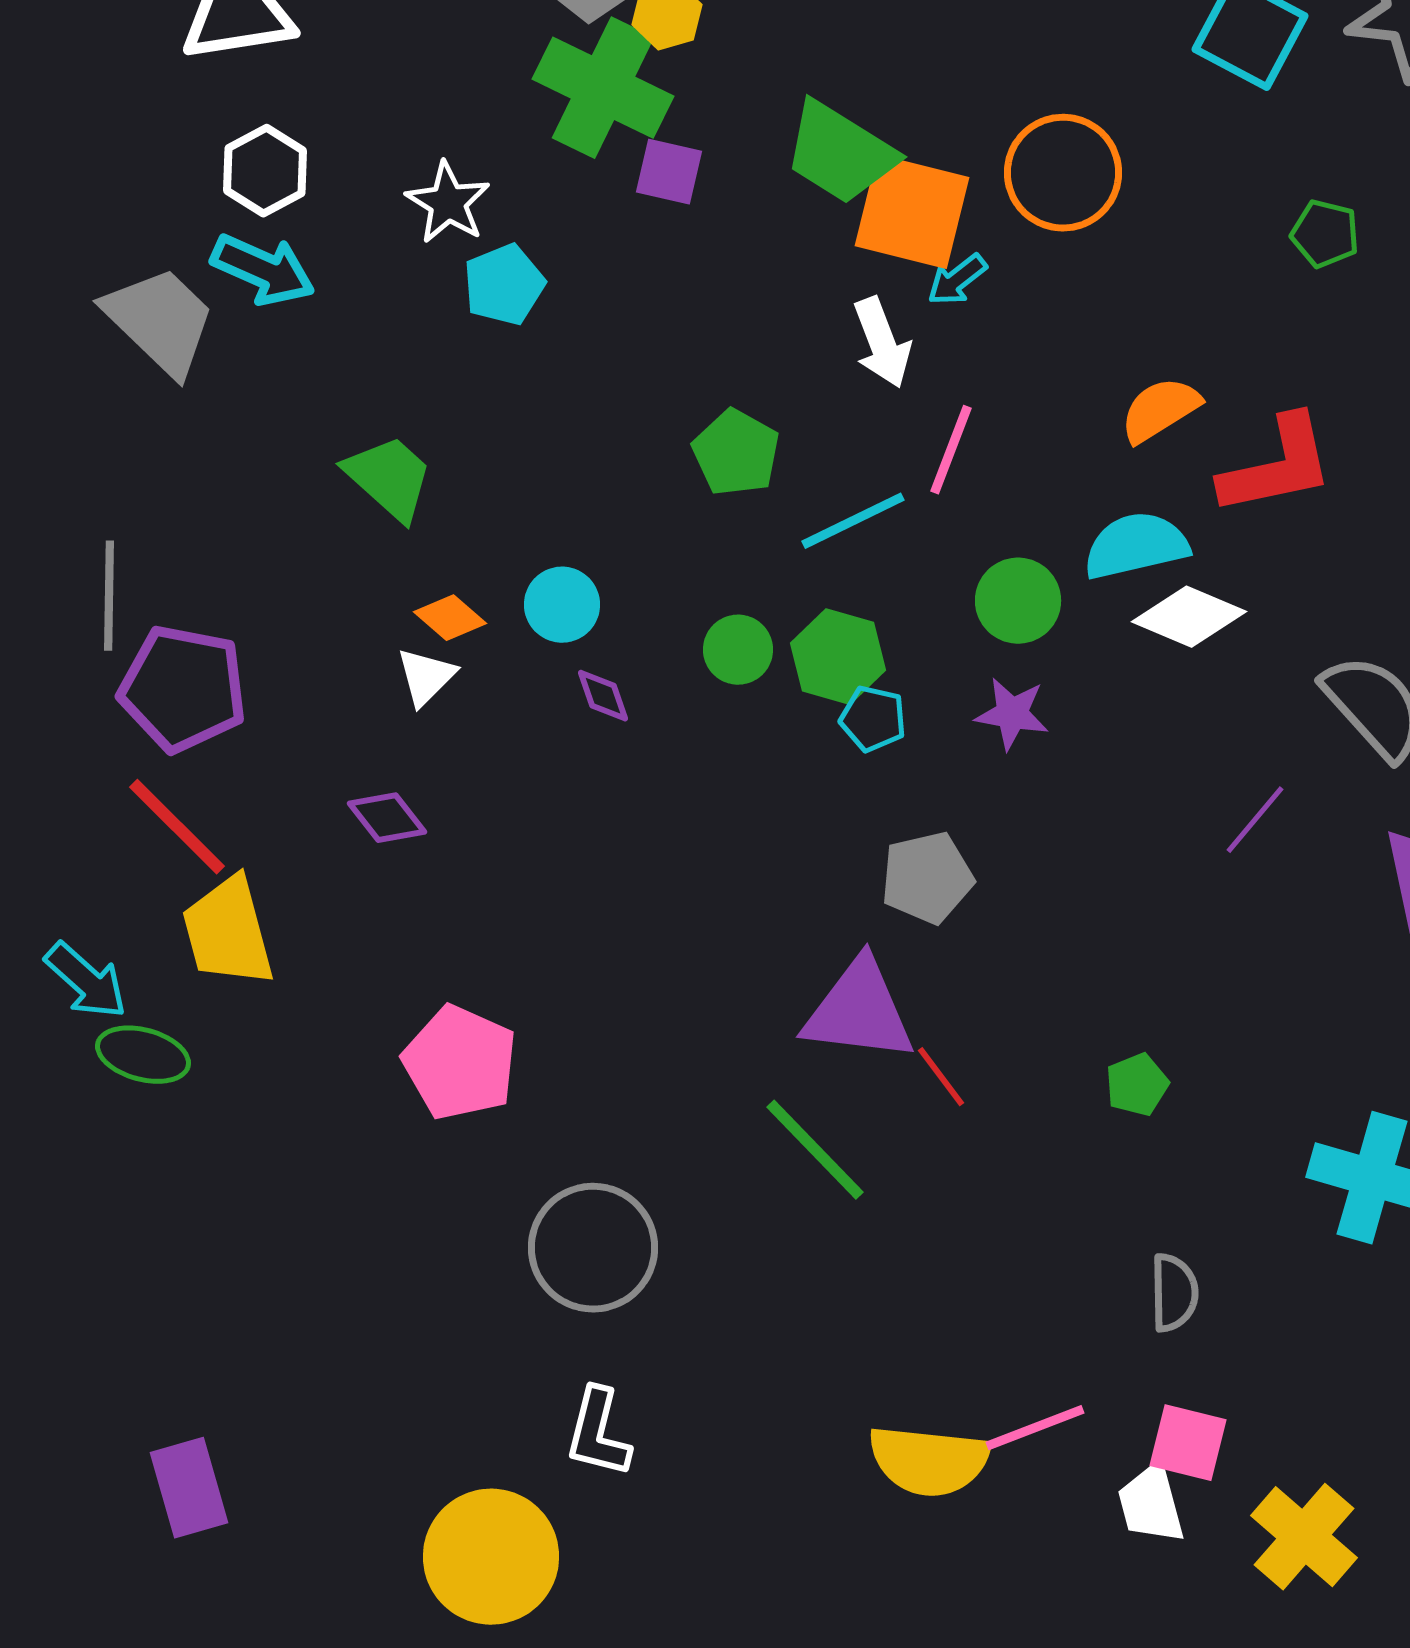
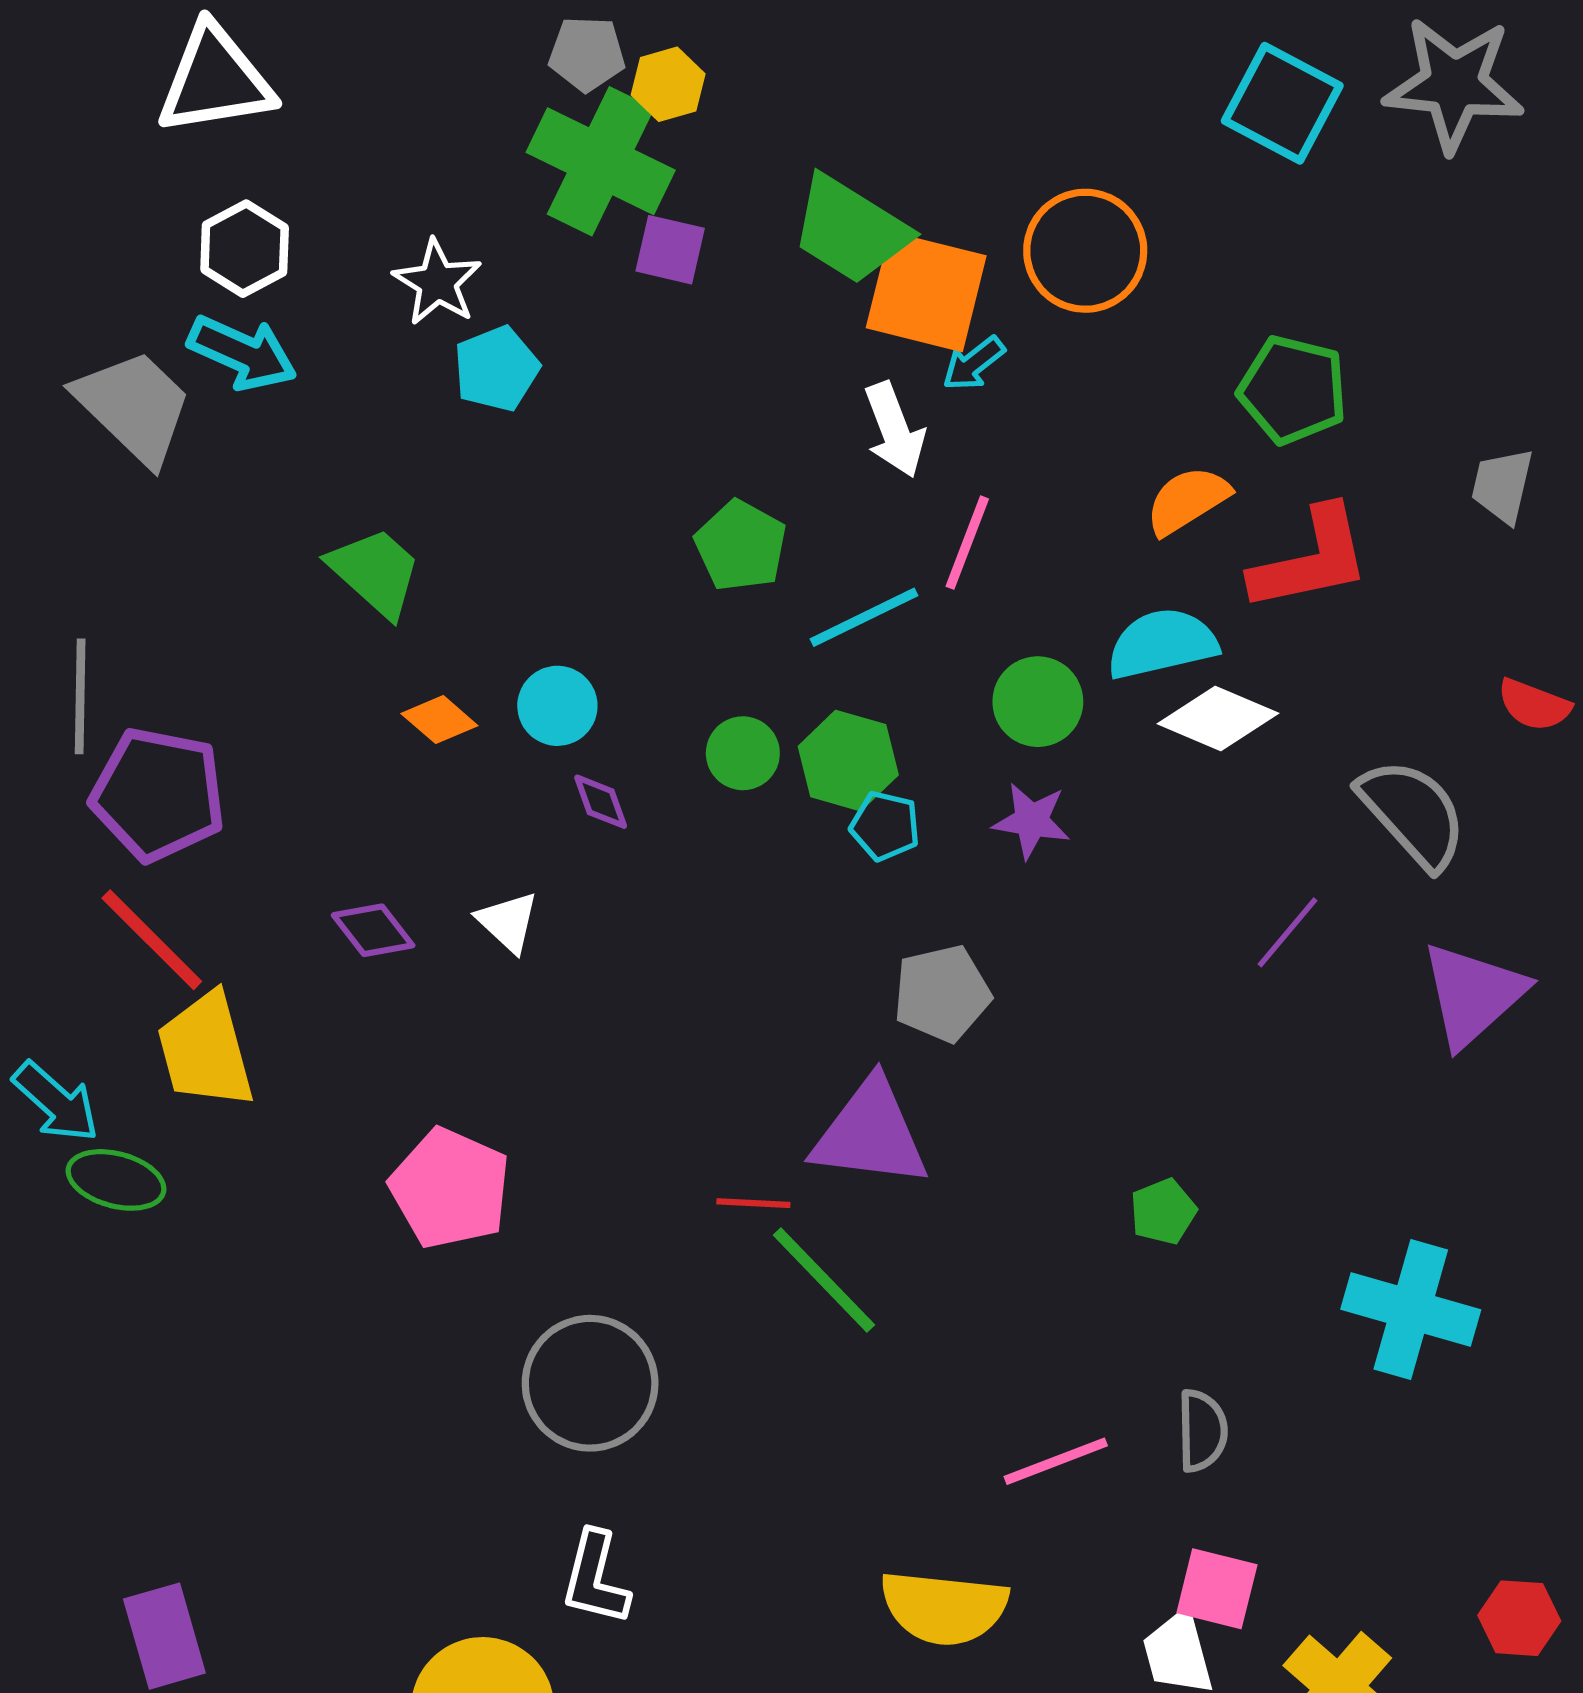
green pentagon: (1325, 234) -> (1293, 390), moved, size x1.5
white triangle: (426, 677) -> (508, 922), moved, turned -32
red line: (941, 1077) -> (753, 1203), moved, turned -50
pink line: (1035, 1428) -> (1056, 1461), moved

